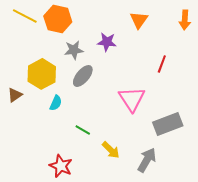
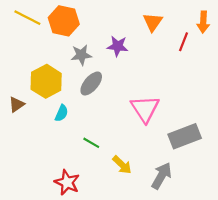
red line: (162, 64) -> (183, 42), moved

